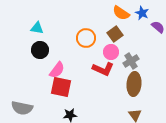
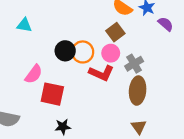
orange circle: (86, 38) -> (83, 52), moved
black circle: (40, 50) -> (65, 51), moved
pink semicircle: (57, 70) -> (34, 74), moved

